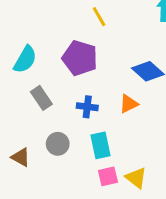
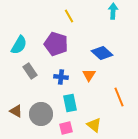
orange triangle: (129, 104) -> (89, 75), turned -32
gray circle: (58, 144) -> (41, 114), moved, size x1.5
pink square: (108, 176) -> (66, 128), moved

